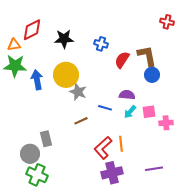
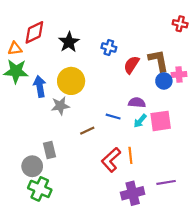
black star: (64, 39) -> (69, 42), turned -30
gray star: (78, 92) -> (60, 106), moved, turned -30
pink square: (149, 112) -> (161, 121), size x1.5
pink cross: (166, 123) -> (179, 74), moved
purple cross: (112, 173) -> (133, 193), moved

